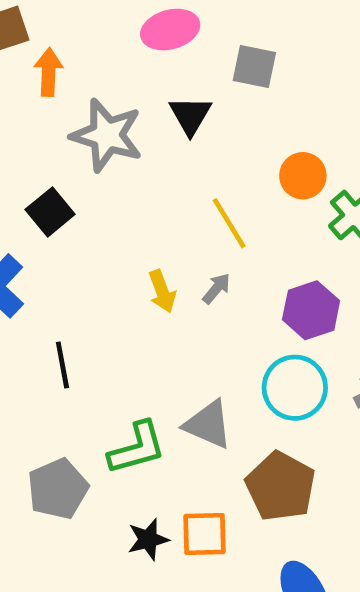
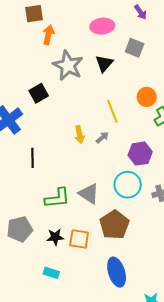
gray pentagon: (58, 489) -> (20, 229), moved

